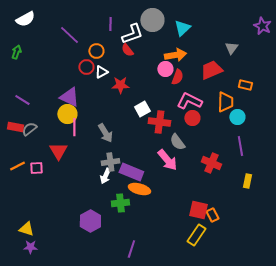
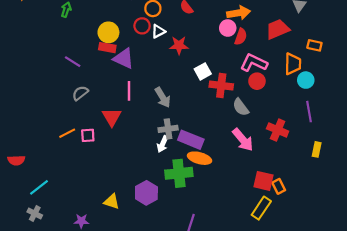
yellow circle: (67, 114) -> (108, 32), moved
red rectangle: (15, 127) -> (107, 48), moved
pink arrow: (167, 160) -> (243, 140), moved
green cross: (120, 203) -> (179, 173), size x1.4
yellow triangle: (26, 229) -> (112, 202), moved

